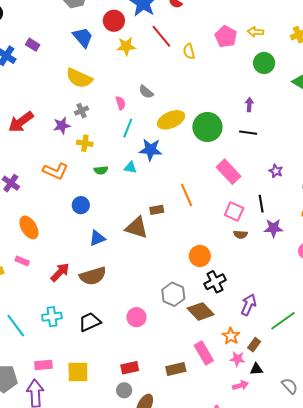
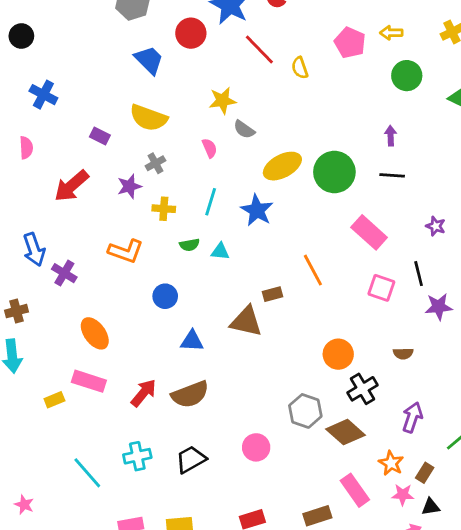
purple rectangle: (33, 45) -> (100, 136), moved
yellow star: (126, 46) -> (222, 101), moved
cyan line: (128, 128) -> (211, 202), moved
blue star: (151, 150) -> (257, 210), turned 30
cyan triangle: (130, 168) -> (220, 251), moved
brown semicircle: (241, 234) -> (403, 353), moved
blue triangle: (97, 238) -> (192, 341), turned 30
pink rectangle: (22, 261) -> (89, 381), size x1.6

